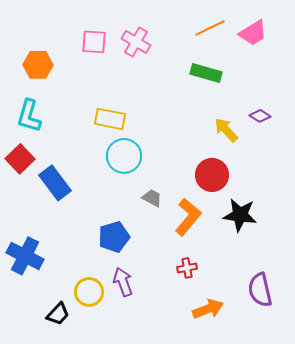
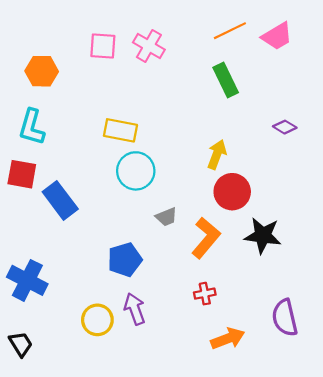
green rectangle: (206, 73) -> (226, 80), turned 48
yellow arrow: (226, 130) -> (217, 154), moved, turned 64
red square: (20, 159) -> (22, 174), turned -36
gray trapezoid: (152, 198) -> (166, 217), turned 130
black trapezoid: (58, 314) -> (21, 344), moved, turned -75

